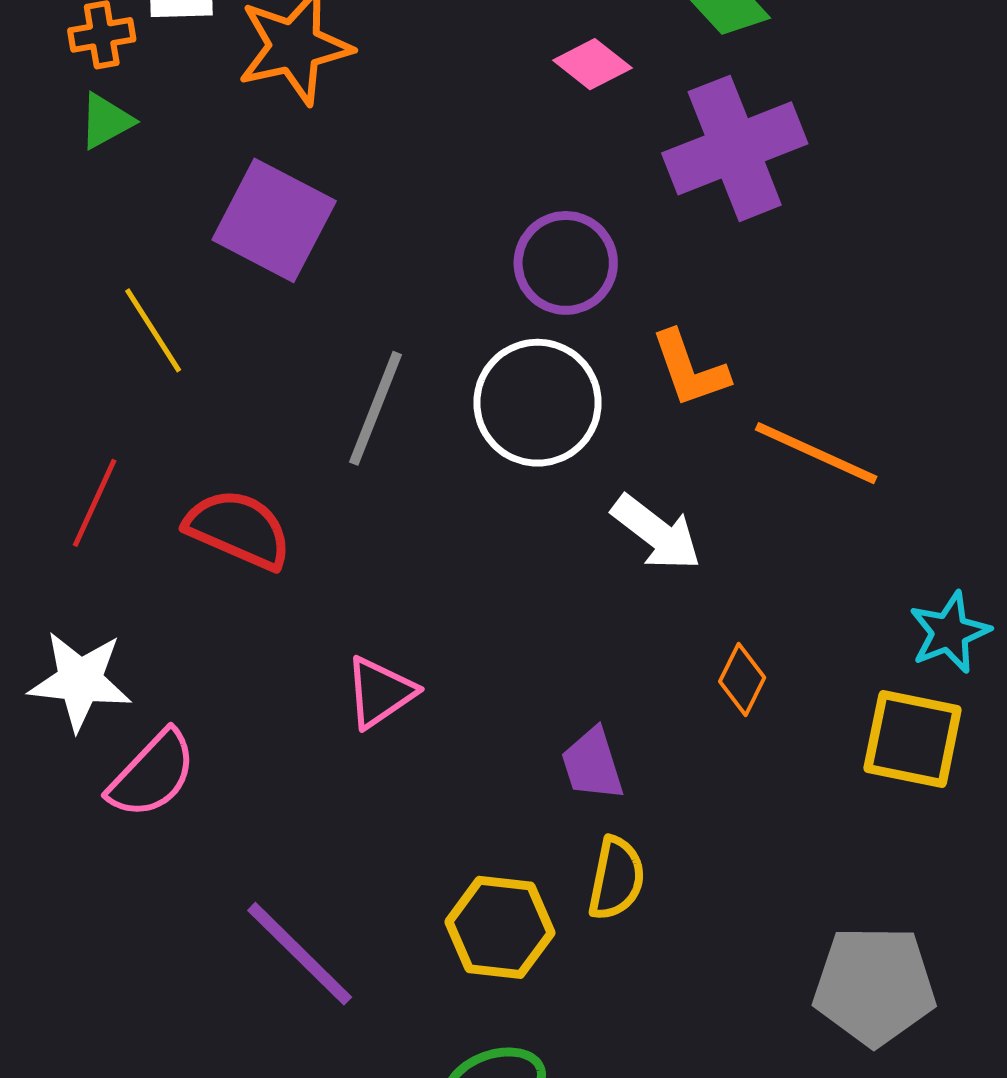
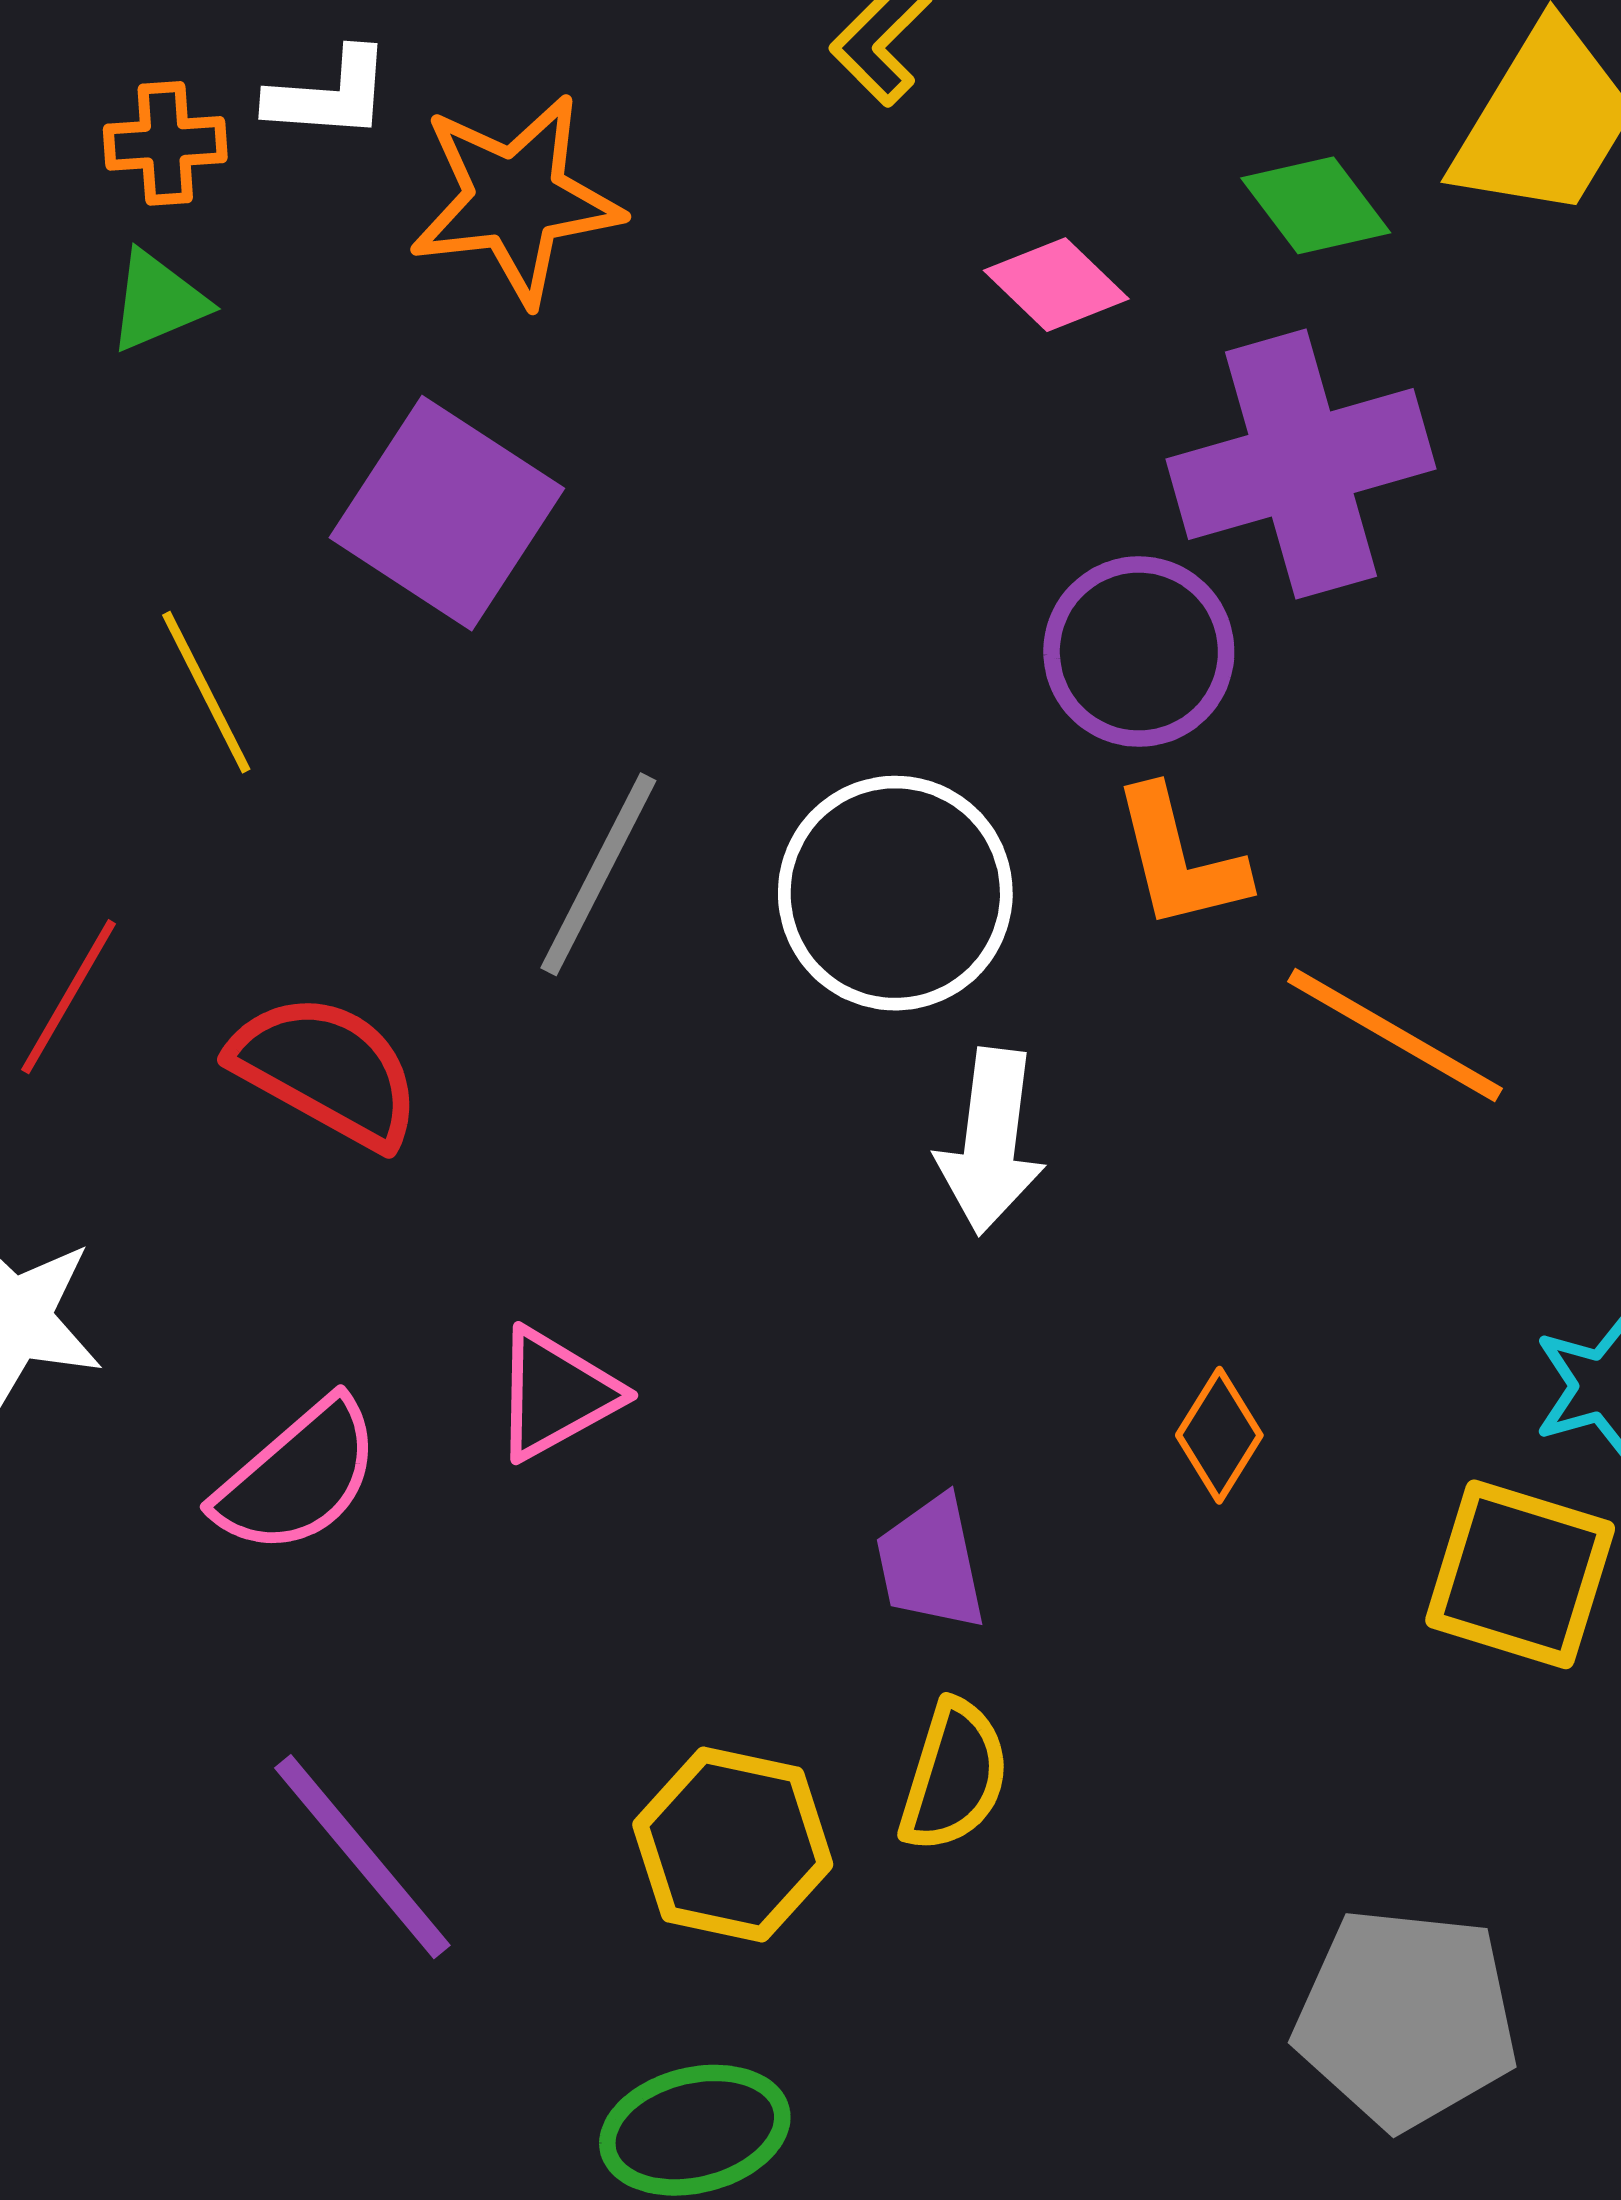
purple circle: (566, 263) -> (1139, 652), moved
white arrow: (656, 533) -> (991, 1141), moved, turned 54
pink semicircle: (152, 774) -> (298, 1477), moved

